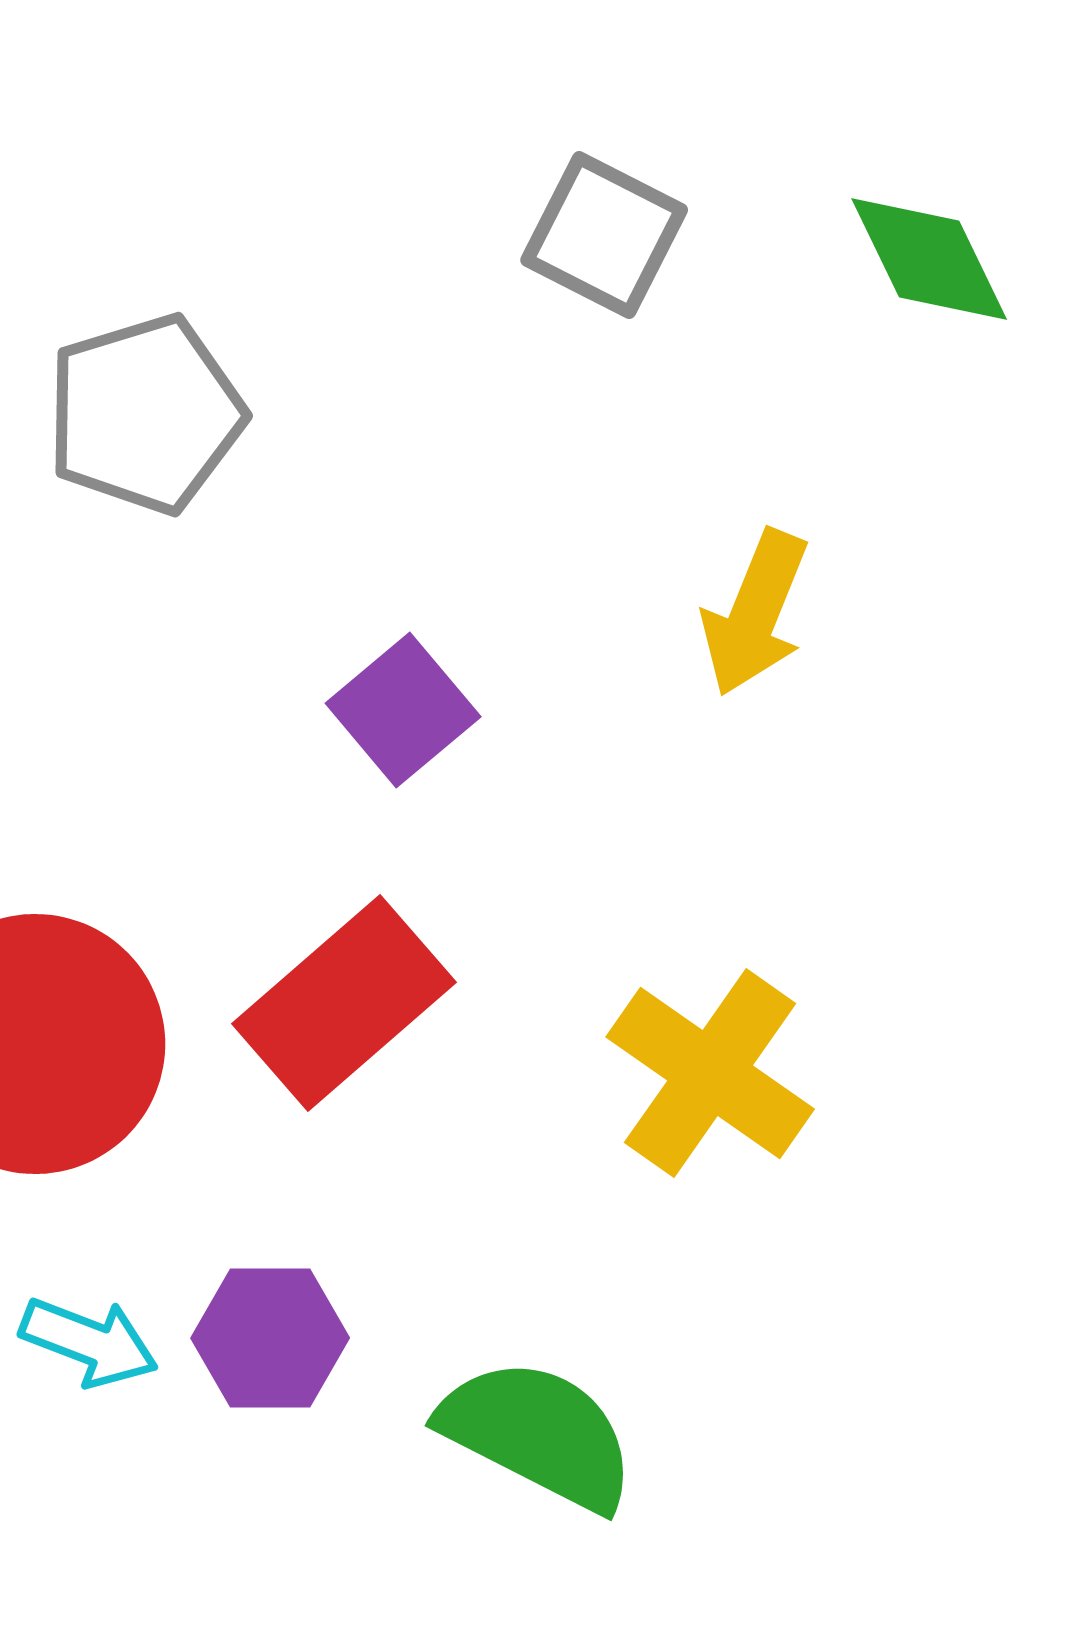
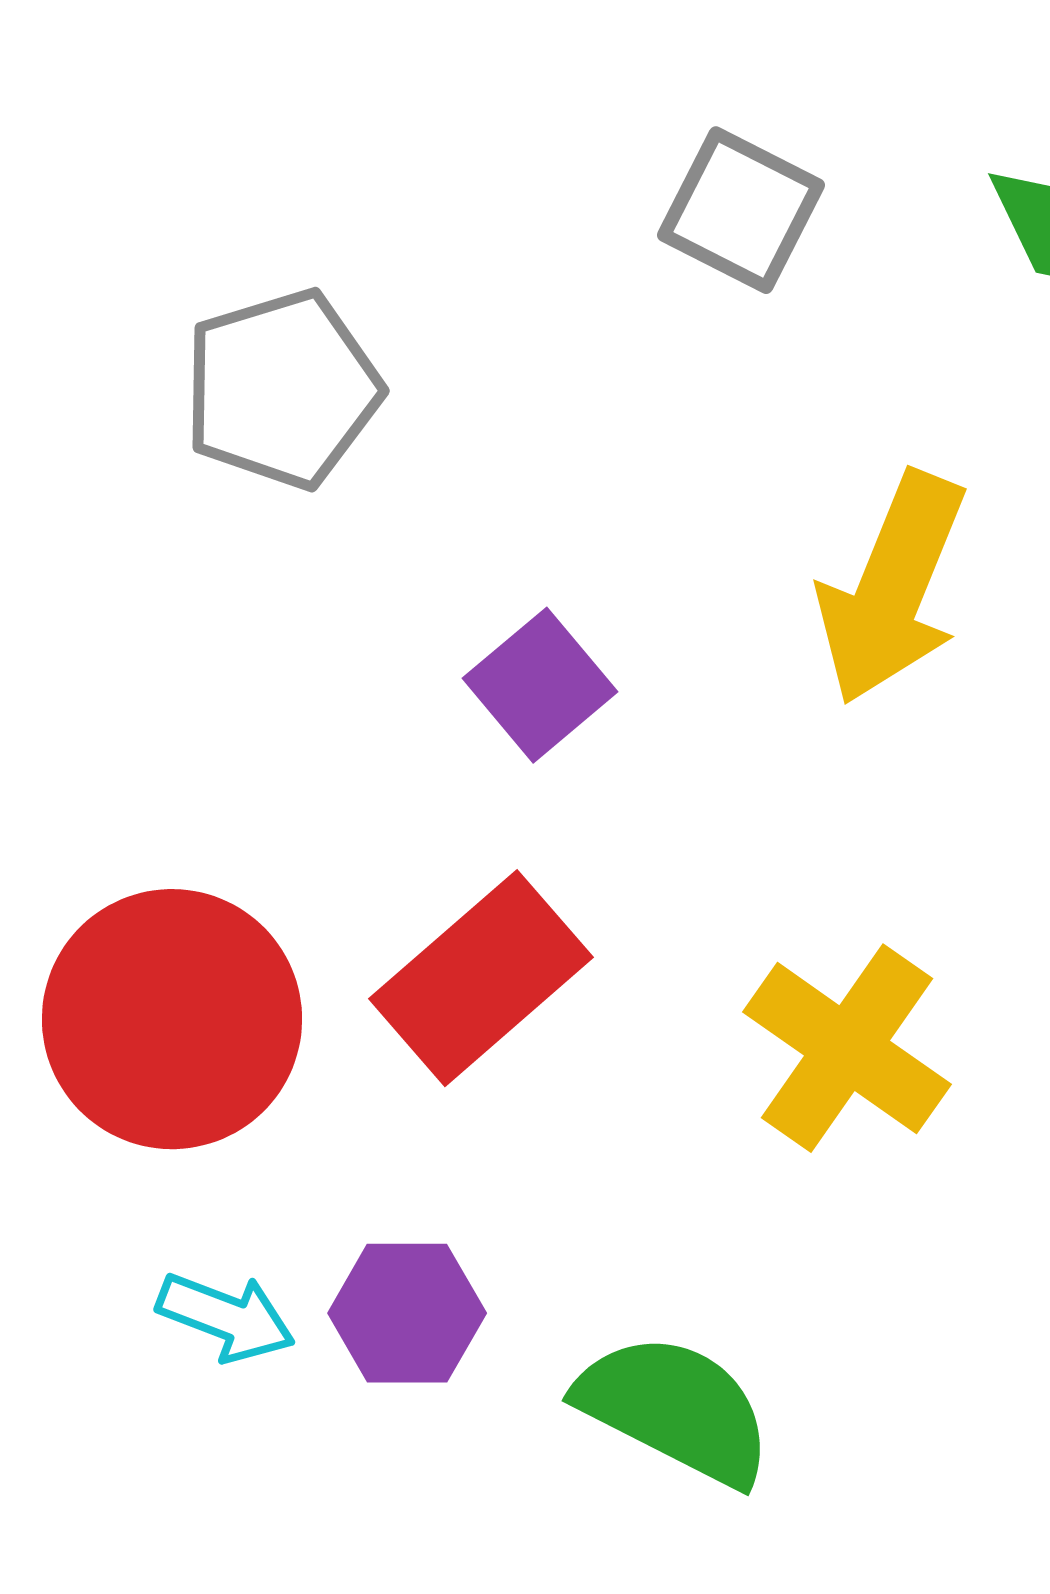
yellow arrow: (755, 613) -> (892, 588), size x1.4

